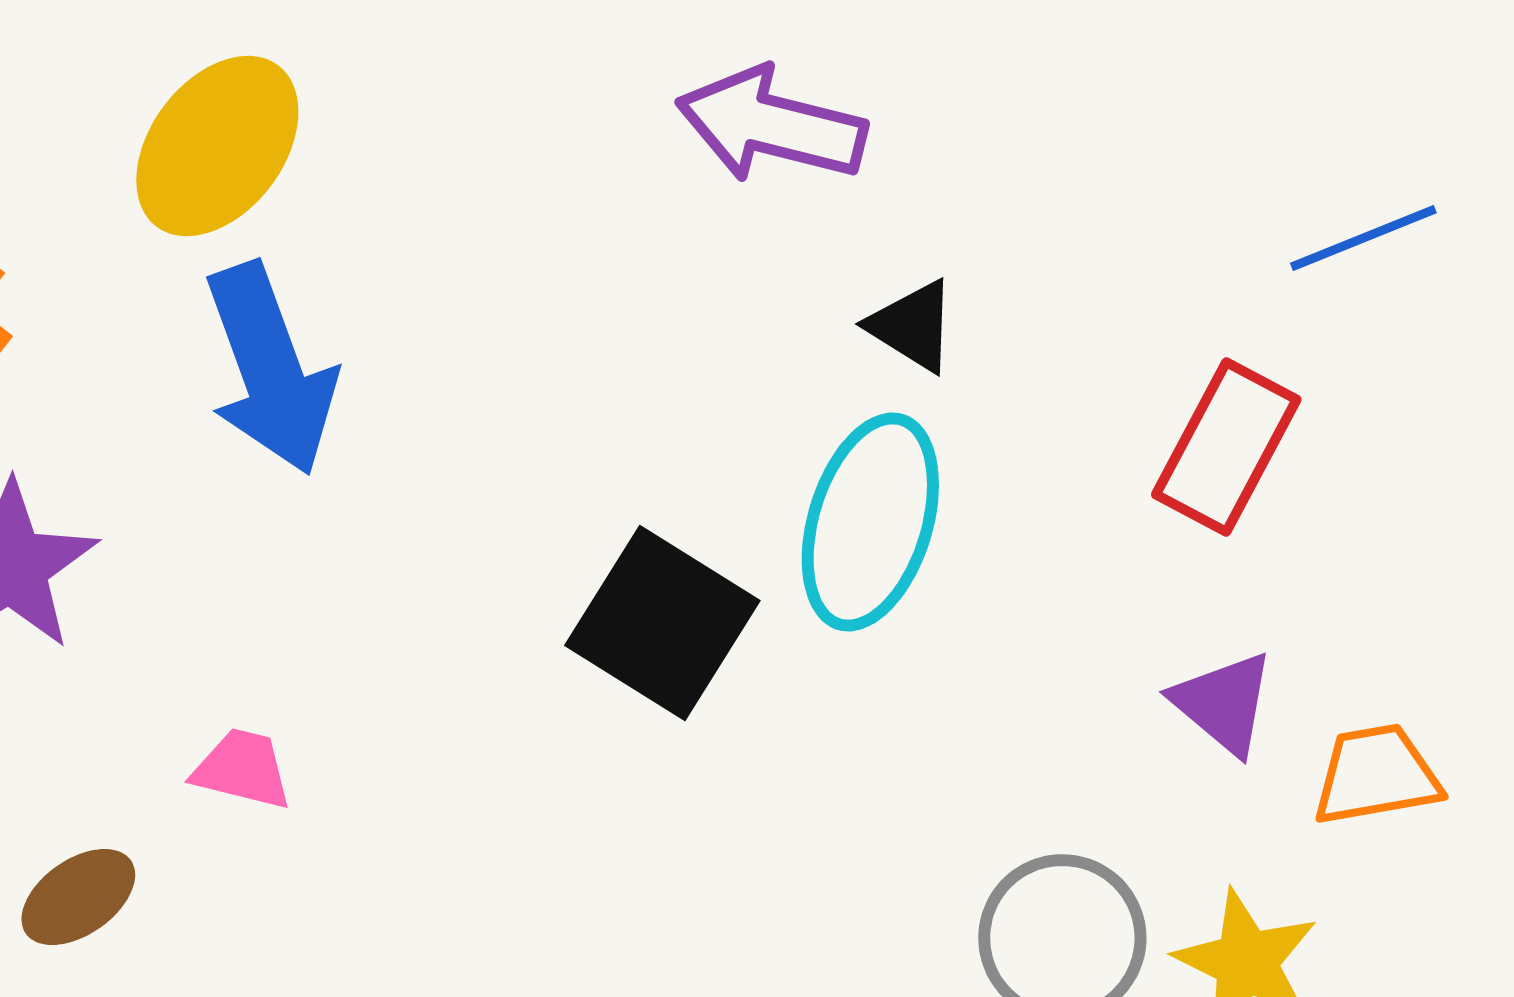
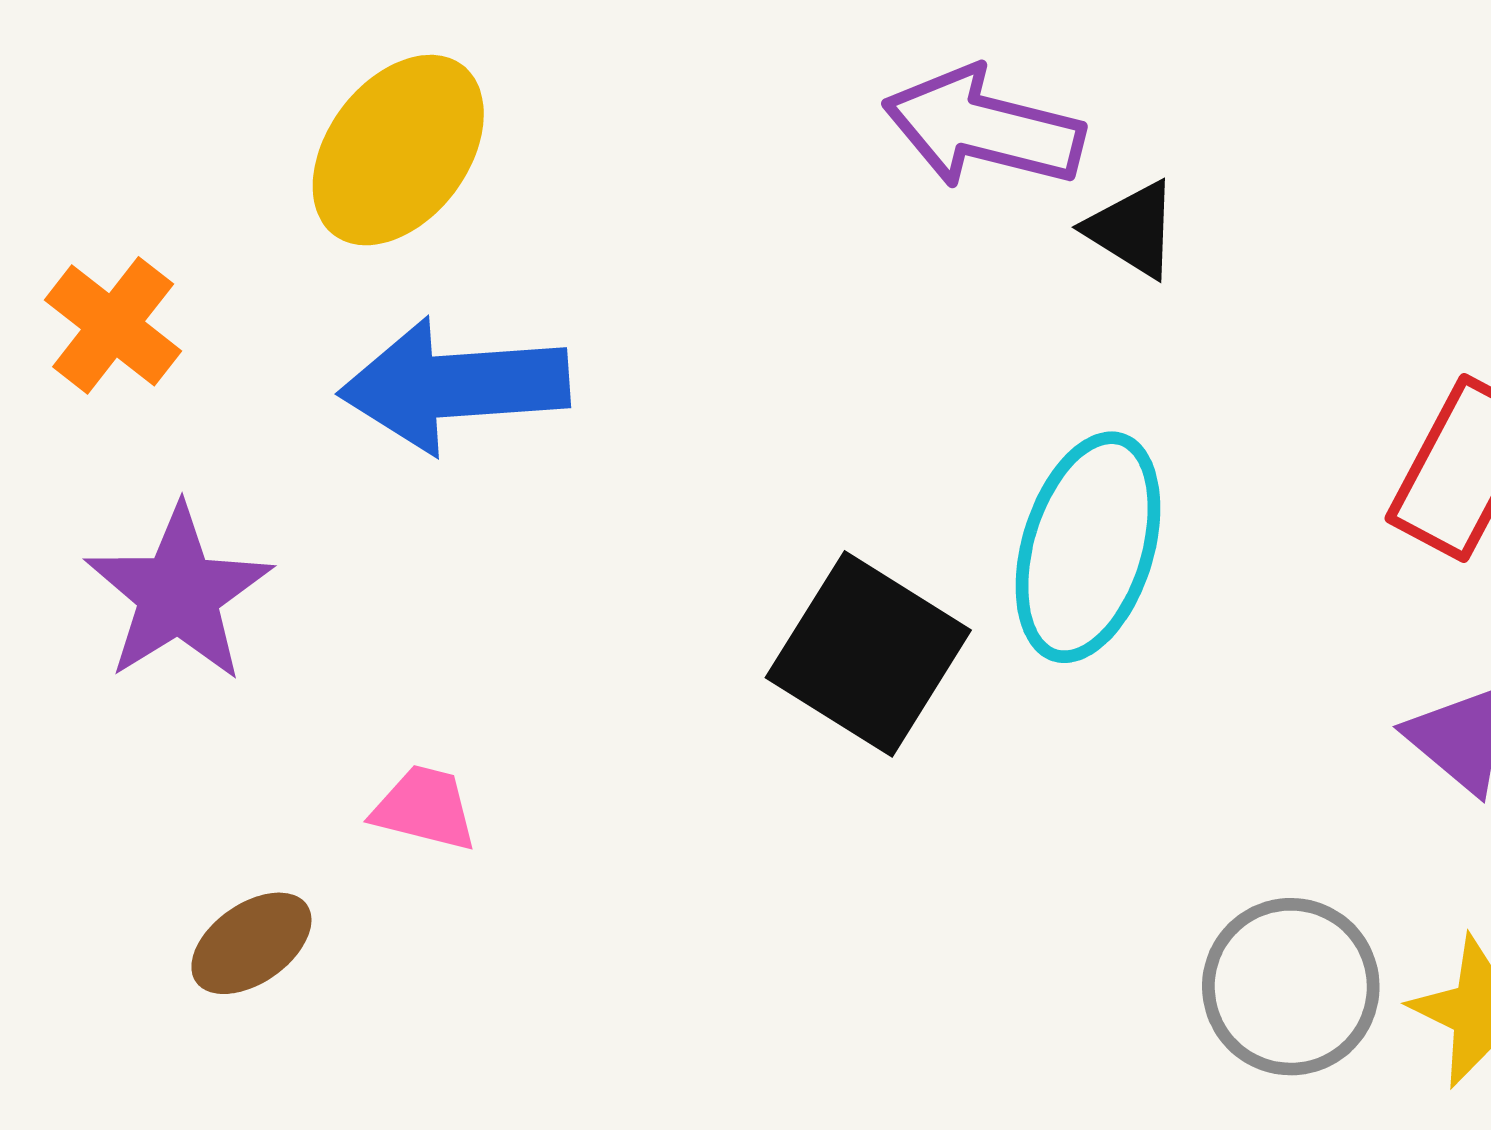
black triangle: (912, 326) -> (1132, 229), moved
blue arrow: (270, 369) -> (454, 386), turned 106

